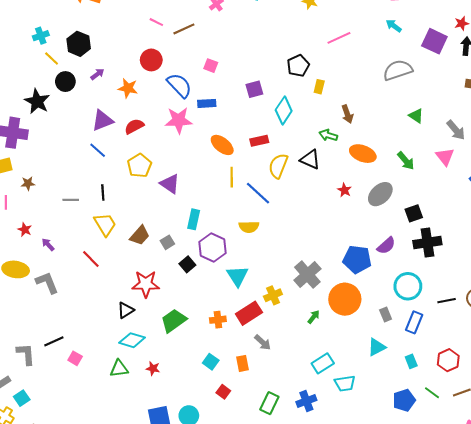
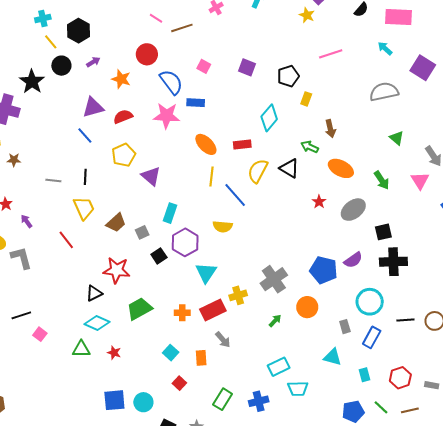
purple square: (254, 89) -> (247, 67), moved, turned 30
orange circle: (345, 299) -> (307, 307), size x0.7
cyan triangle: (377, 347) -> (333, 357), turned 36

